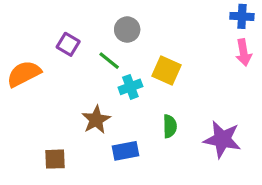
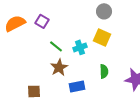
gray circle: (127, 30) -> (104, 11), moved
green line: (109, 61) -> (56, 46), moved
orange semicircle: (24, 74) -> (15, 23), moved

